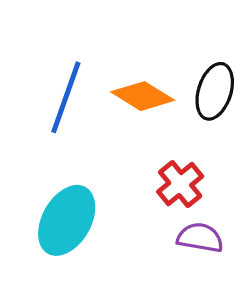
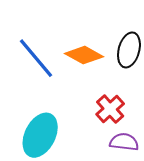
blue line: (66, 97) -> (36, 58), turned -57

